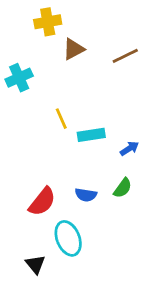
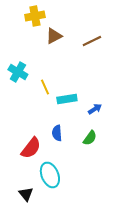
cyan cross: (19, 78) -> (18, 72), moved, turned -36
blue semicircle: (86, 195) -> (57, 133), moved, turned 77

